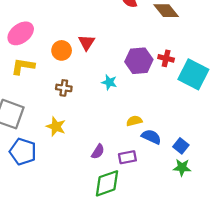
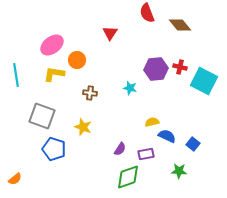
red triangle: (87, 42) -> (110, 33), moved
orange circle: (62, 50) -> (77, 60), moved
green star: (182, 167) -> (179, 171), moved

